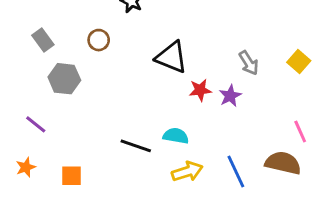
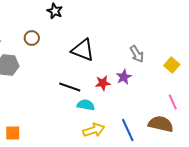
yellow square: (299, 61) -> (172, 65), moved
red star: (200, 90) -> (103, 83), moved
black line: (136, 146) -> (70, 87), moved

